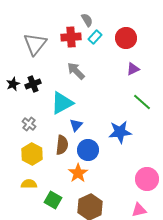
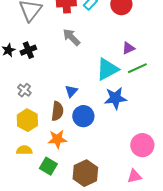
purple triangle: (133, 69) -> (128, 48), moved
green line: (142, 102) -> (137, 68), turned -66
cyan triangle: (62, 103) -> (107, 69), moved
orange star: (78, 173) -> (57, 139), moved, turned 30

